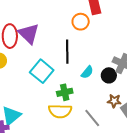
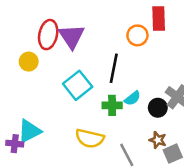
green cross: (65, 92) -> (112, 105), moved

